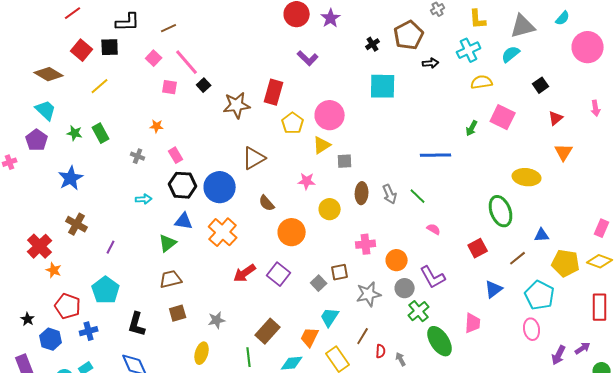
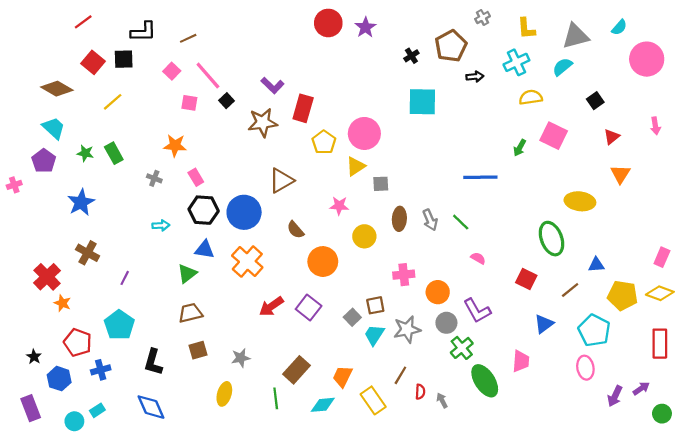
purple L-shape: (308, 58) -> (272, 85), moved
orange star: (157, 126) -> (175, 146), size x1.5
red square: (478, 248) -> (526, 279), turned -36
cyan trapezoid: (330, 317) -> (374, 335), moved

